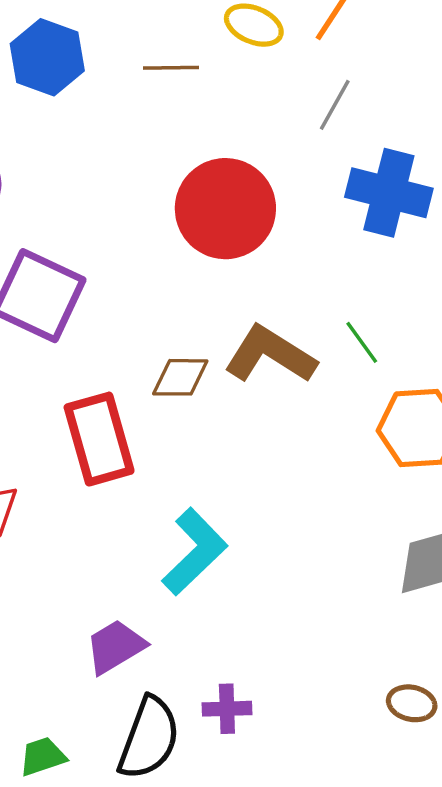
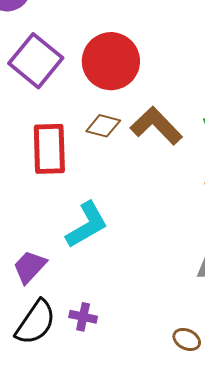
red circle: (225, 209) -> (111, 61), moved
purple trapezoid: (115, 647) -> (30, 267), turned -30

